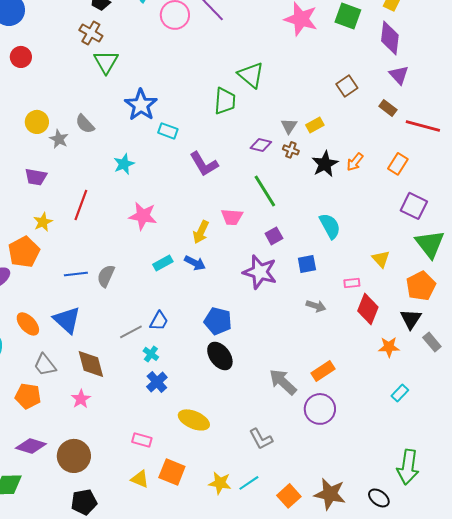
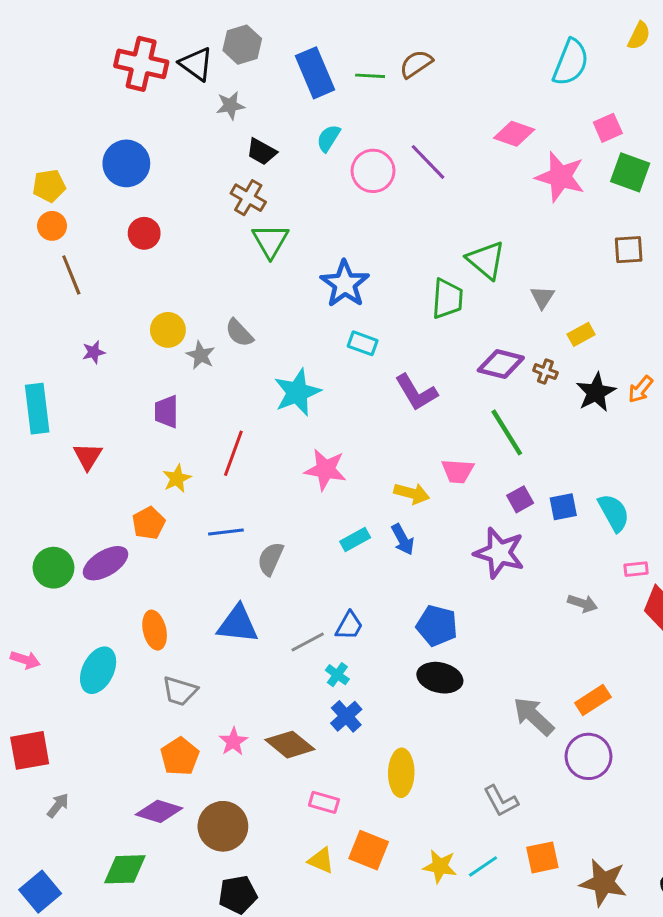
brown square: (347, 86) -> (629, 250), moved, turned 30
blue star: (141, 105) -> (345, 284), moved
gray triangle: (289, 126) -> (542, 297), moved
purple diamond: (261, 145) -> (501, 364), size x1.4
cyan star: (124, 164) -> (297, 392), size x1.5
purple trapezoid: (36, 177) -> (166, 412), turned 80
cyan semicircle: (330, 226) -> (614, 513), moved
yellow arrow: (201, 232) -> (412, 493), turned -100
orange pentagon: (24, 252) -> (149, 523), size x0.7
blue arrow: (195, 263) -> (403, 539), turned 35
blue square: (307, 264) -> (563, 507), moved
blue line: (76, 274) -> (226, 532), moved
blue triangle: (67, 320) -> (238, 624), moved, turned -36
orange ellipse: (28, 324) -> (155, 630), turned 30
black ellipse: (220, 356) -> (440, 678), turned -40
brown diamond: (91, 364) -> (290, 745), moved, turned -36
gray trapezoid: (45, 365) -> (180, 691), turned -35
orange pentagon: (28, 396) -> (180, 756), moved, turned 30
yellow ellipse: (194, 420) -> (401, 773), turned 68
orange square: (289, 496) -> (542, 857), moved, turned 30

